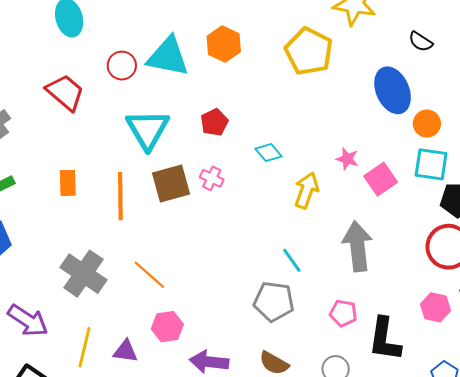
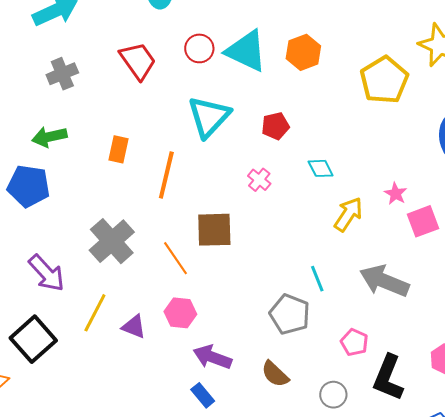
brown square: (171, 183) -> (214, 230), moved
gray arrow: (357, 246) -> (384, 281), turned -75

